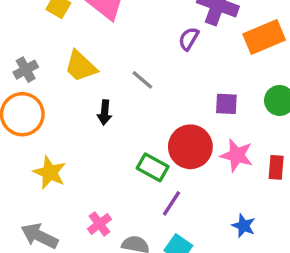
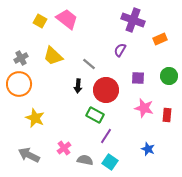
orange rectangle: (264, 37) -> (160, 39), size x0.6
purple semicircle: (189, 39) -> (120, 50), moved
black arrow: (105, 112) -> (78, 86), moved
red circle: (190, 147) -> (106, 90), moved

